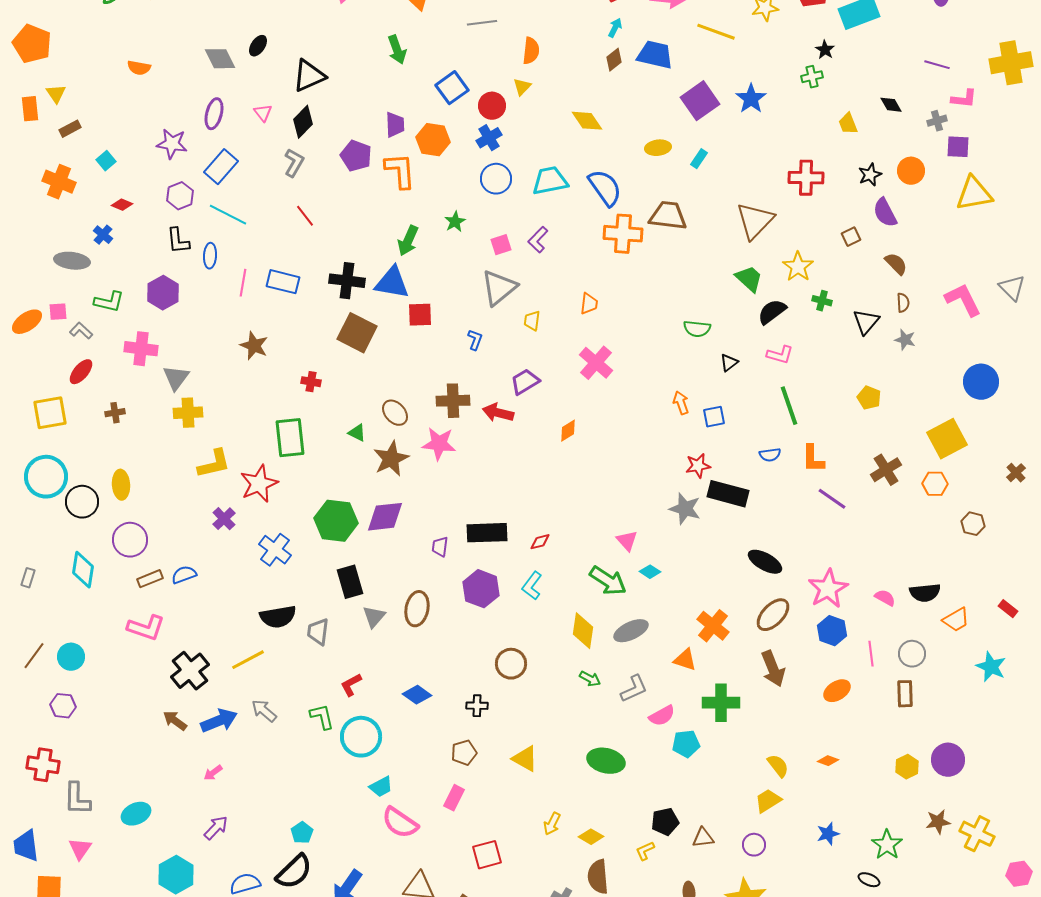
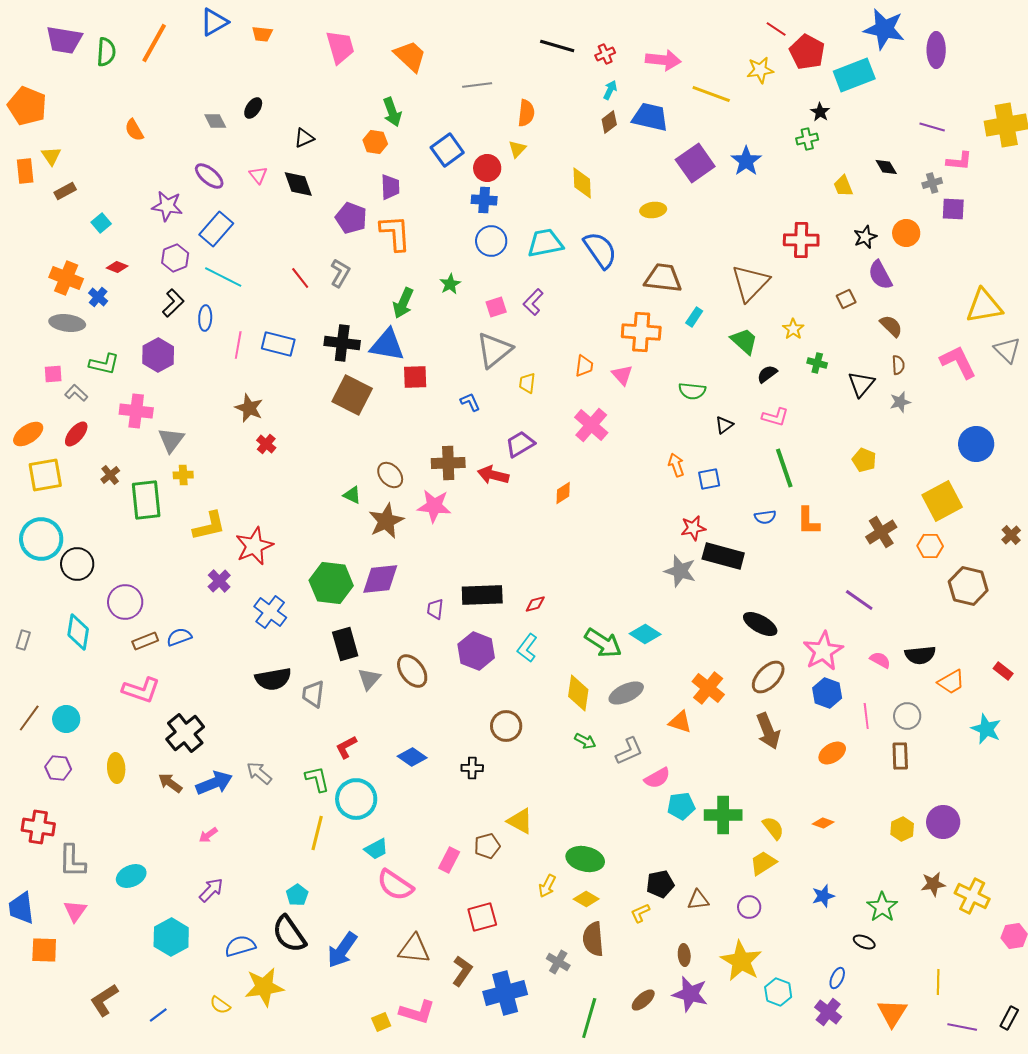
gray diamond: (220, 59) -> (215, 121), size x0.7
orange semicircle: (139, 68) -> (134, 130), turned 50
black triangle: (309, 76) -> (304, 138), size x0.6
purple ellipse: (214, 114) -> (209, 176), turned -64
yellow diamond: (587, 121) -> (582, 183), turned 32
black diamond: (303, 122) -> (298, 184), turned -64
blue cross: (489, 138) -> (484, 200), turned 35
orange hexagon: (433, 140) -> (375, 142), moved, size x0.7
cyan rectangle: (699, 159) -> (694, 317), moved
gray L-shape: (294, 163) -> (340, 273), moved
orange cross: (59, 182) -> (66, 278), moved
yellow triangle: (974, 194) -> (984, 306), moved
orange cross: (623, 234) -> (641, 332), moved
black L-shape: (178, 241) -> (173, 303), turned -128
yellow star: (798, 267) -> (793, 329), size x0.7
black semicircle: (772, 312) -> (767, 374), size x0.7
orange ellipse: (27, 322) -> (28, 434), moved
blue L-shape: (475, 340) -> (470, 402), turned -45
gray star: (905, 340) -> (900, 402), turned -30
red cross: (311, 382) -> (266, 444), moved, turned 30
brown cross: (115, 413) -> (110, 475), turned -30
yellow cross: (188, 413) -> (183, 475), size x0.7
green rectangle: (290, 438) -> (146, 500), moved
yellow ellipse: (121, 485) -> (116, 768), moved
purple line: (832, 499) -> (859, 600), moved
brown hexagon: (973, 524) -> (968, 586), size x1.6
pink triangle: (627, 541) -> (622, 375), moved
cyan diamond: (650, 572) -> (645, 634), size x1.4
brown ellipse: (417, 609) -> (412, 671), turned -48
yellow line: (248, 660) -> (317, 833), moved, turned -48
green cross: (721, 703) -> (723, 815), moved
brown pentagon: (464, 753) -> (487, 846), moved
green ellipse: (606, 761) -> (585, 859), moved
black semicircle: (294, 872) -> (289, 934), turned 99

